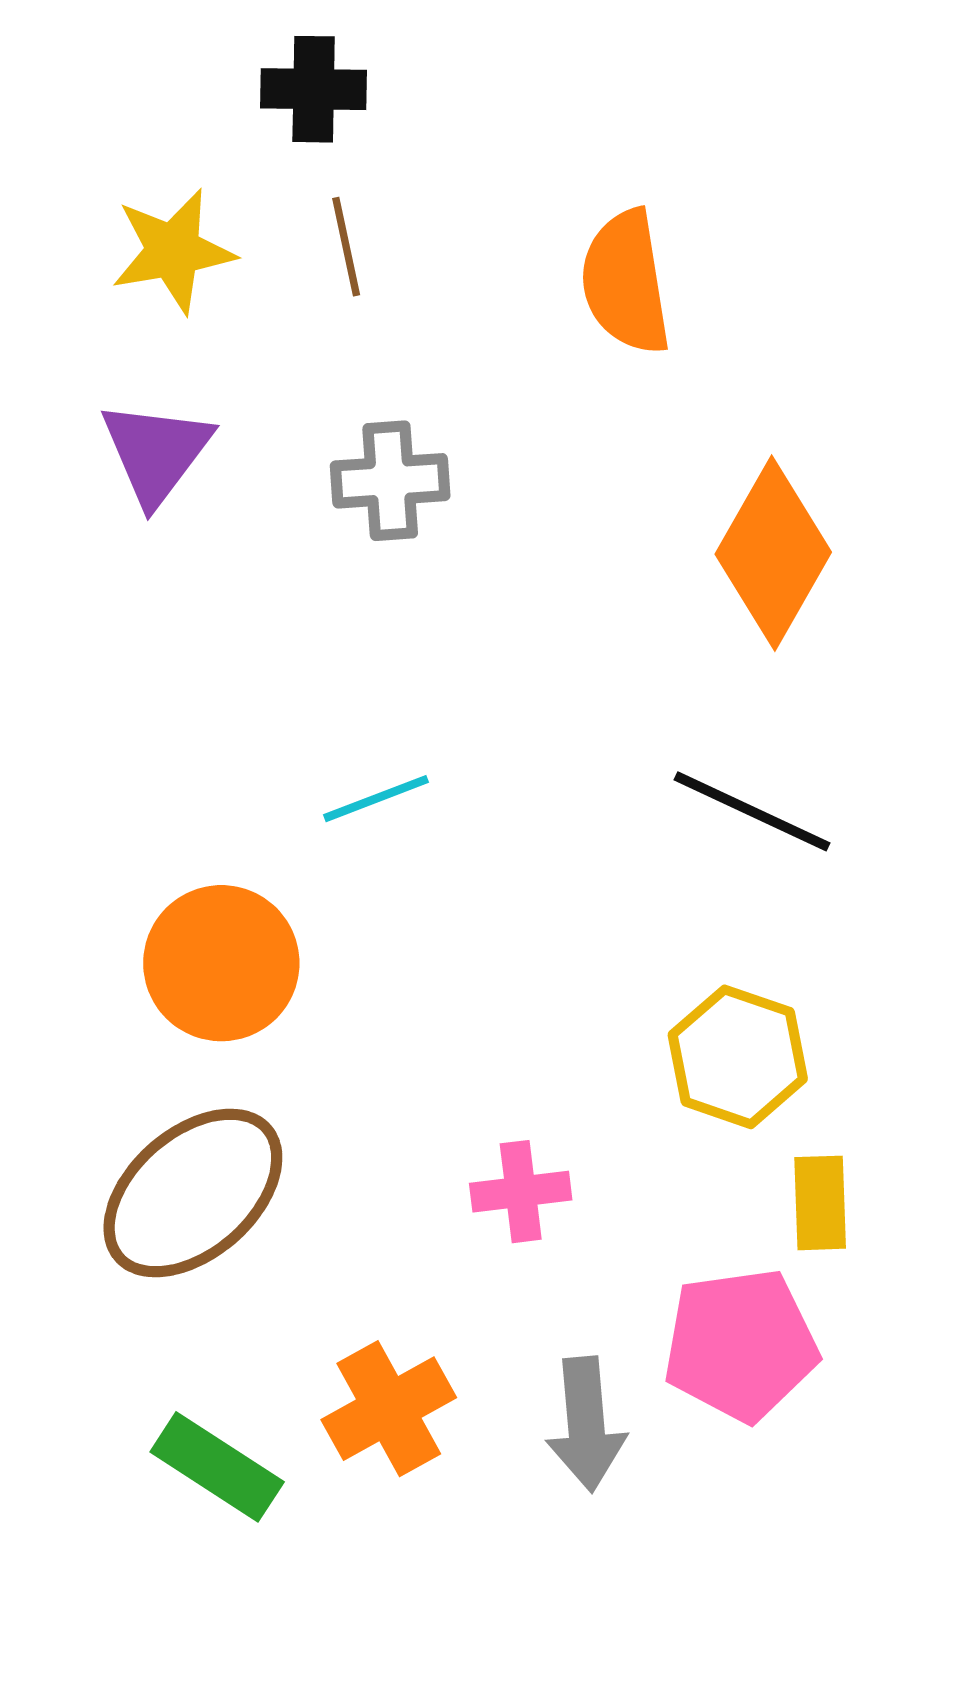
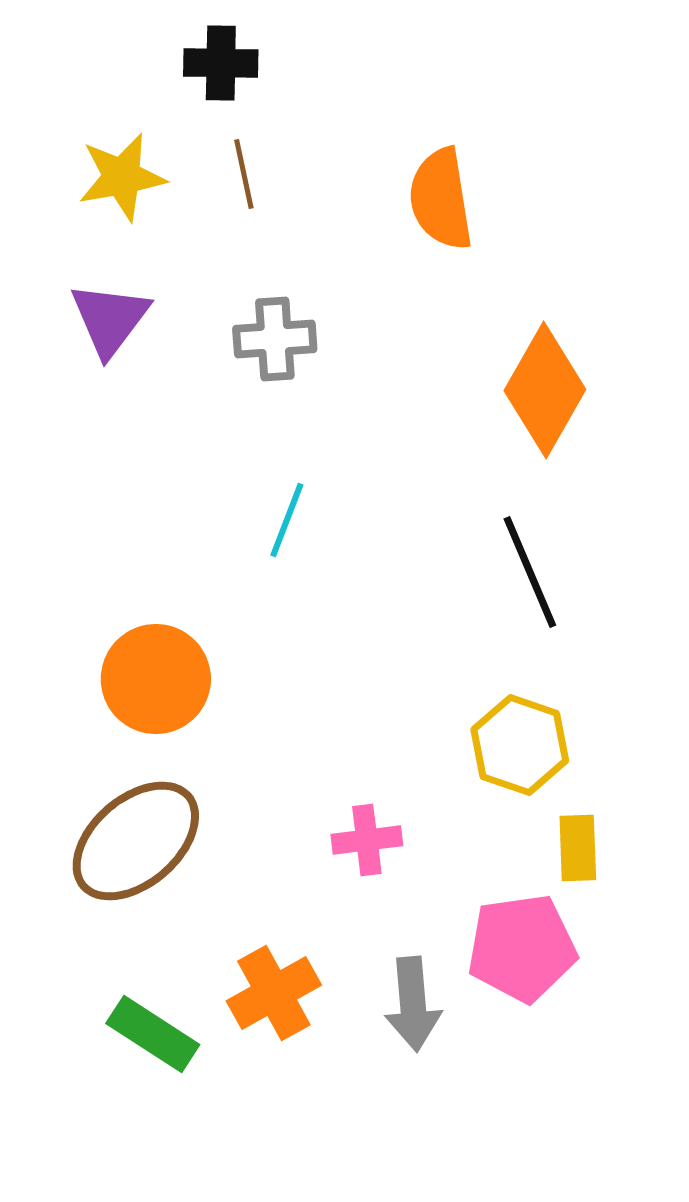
cyan line: (376, 799) -> (287, 520), moved, turned -48
black line: (752, 811) -> (530, 572), turned 42

